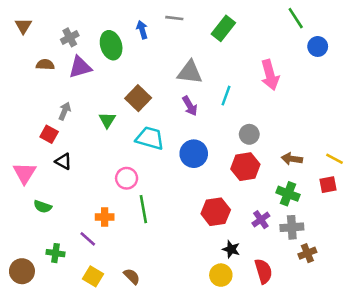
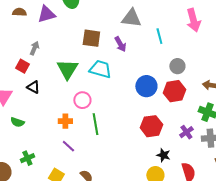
cyan line: (226, 96) -> (159, 36), turned -35
brown square: (138, 98) -> (91, 38), turned -36
purple arrow: (190, 106) -> (120, 44), moved
green triangle: (107, 120) -> (67, 69), moved, size x1.6
blue circle: (194, 154) -> (146, 86), moved
orange cross: (105, 217) -> (65, 121), moved
purple line: (88, 239) -> (68, 146), moved
green cross: (56, 253) -> (27, 158), turned -32

